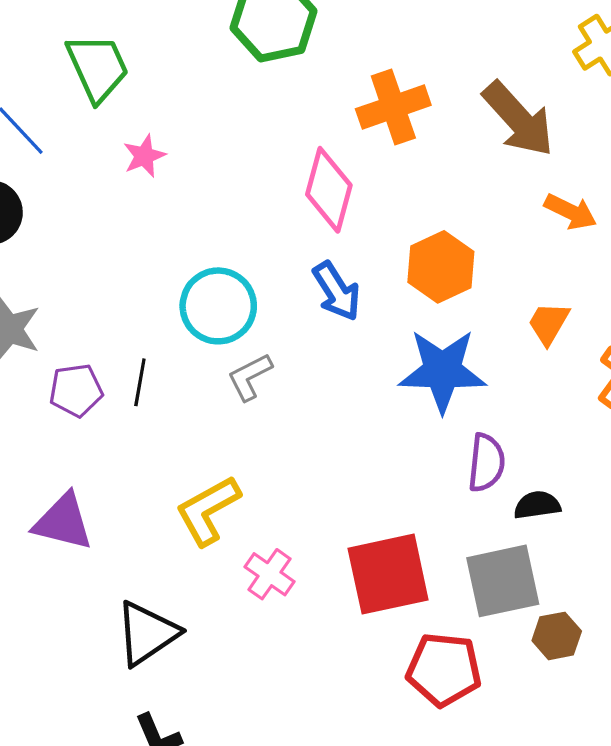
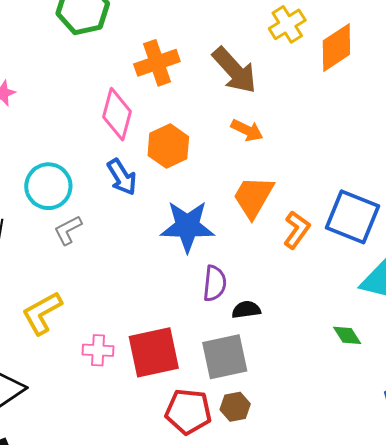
orange arrow: (570, 212) -> (247, 130), moved
orange hexagon: (441, 267) -> (168, 146), moved
orange trapezoid: (549, 323) -> (253, 197), size x1.6
pink cross: (269, 574) -> (98, 350), moved, turned -32
brown hexagon: (557, 636) -> (235, 407), moved

